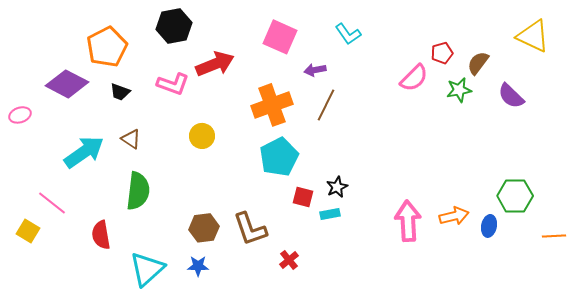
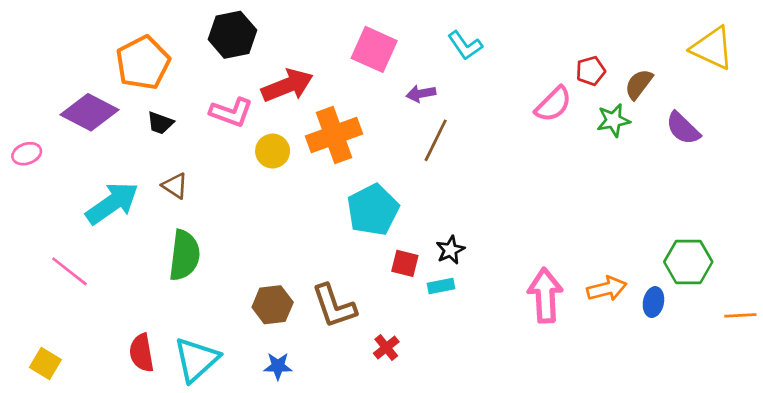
orange cross: (272, 105) -> (334, 135), moved
yellow circle: (202, 136) -> (273, 151), moved
yellow square: (28, 231) -> (45, 364), moved
red semicircle: (101, 235) -> (142, 353), moved
blue star: (198, 266) -> (278, 366), moved

